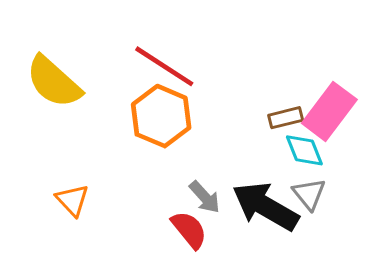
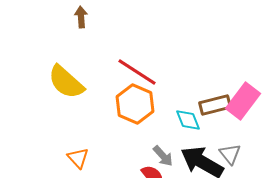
brown rectangle: (286, 118) -> (215, 105), size x1.4
cyan diamond: (304, 150) -> (188, 120), moved

